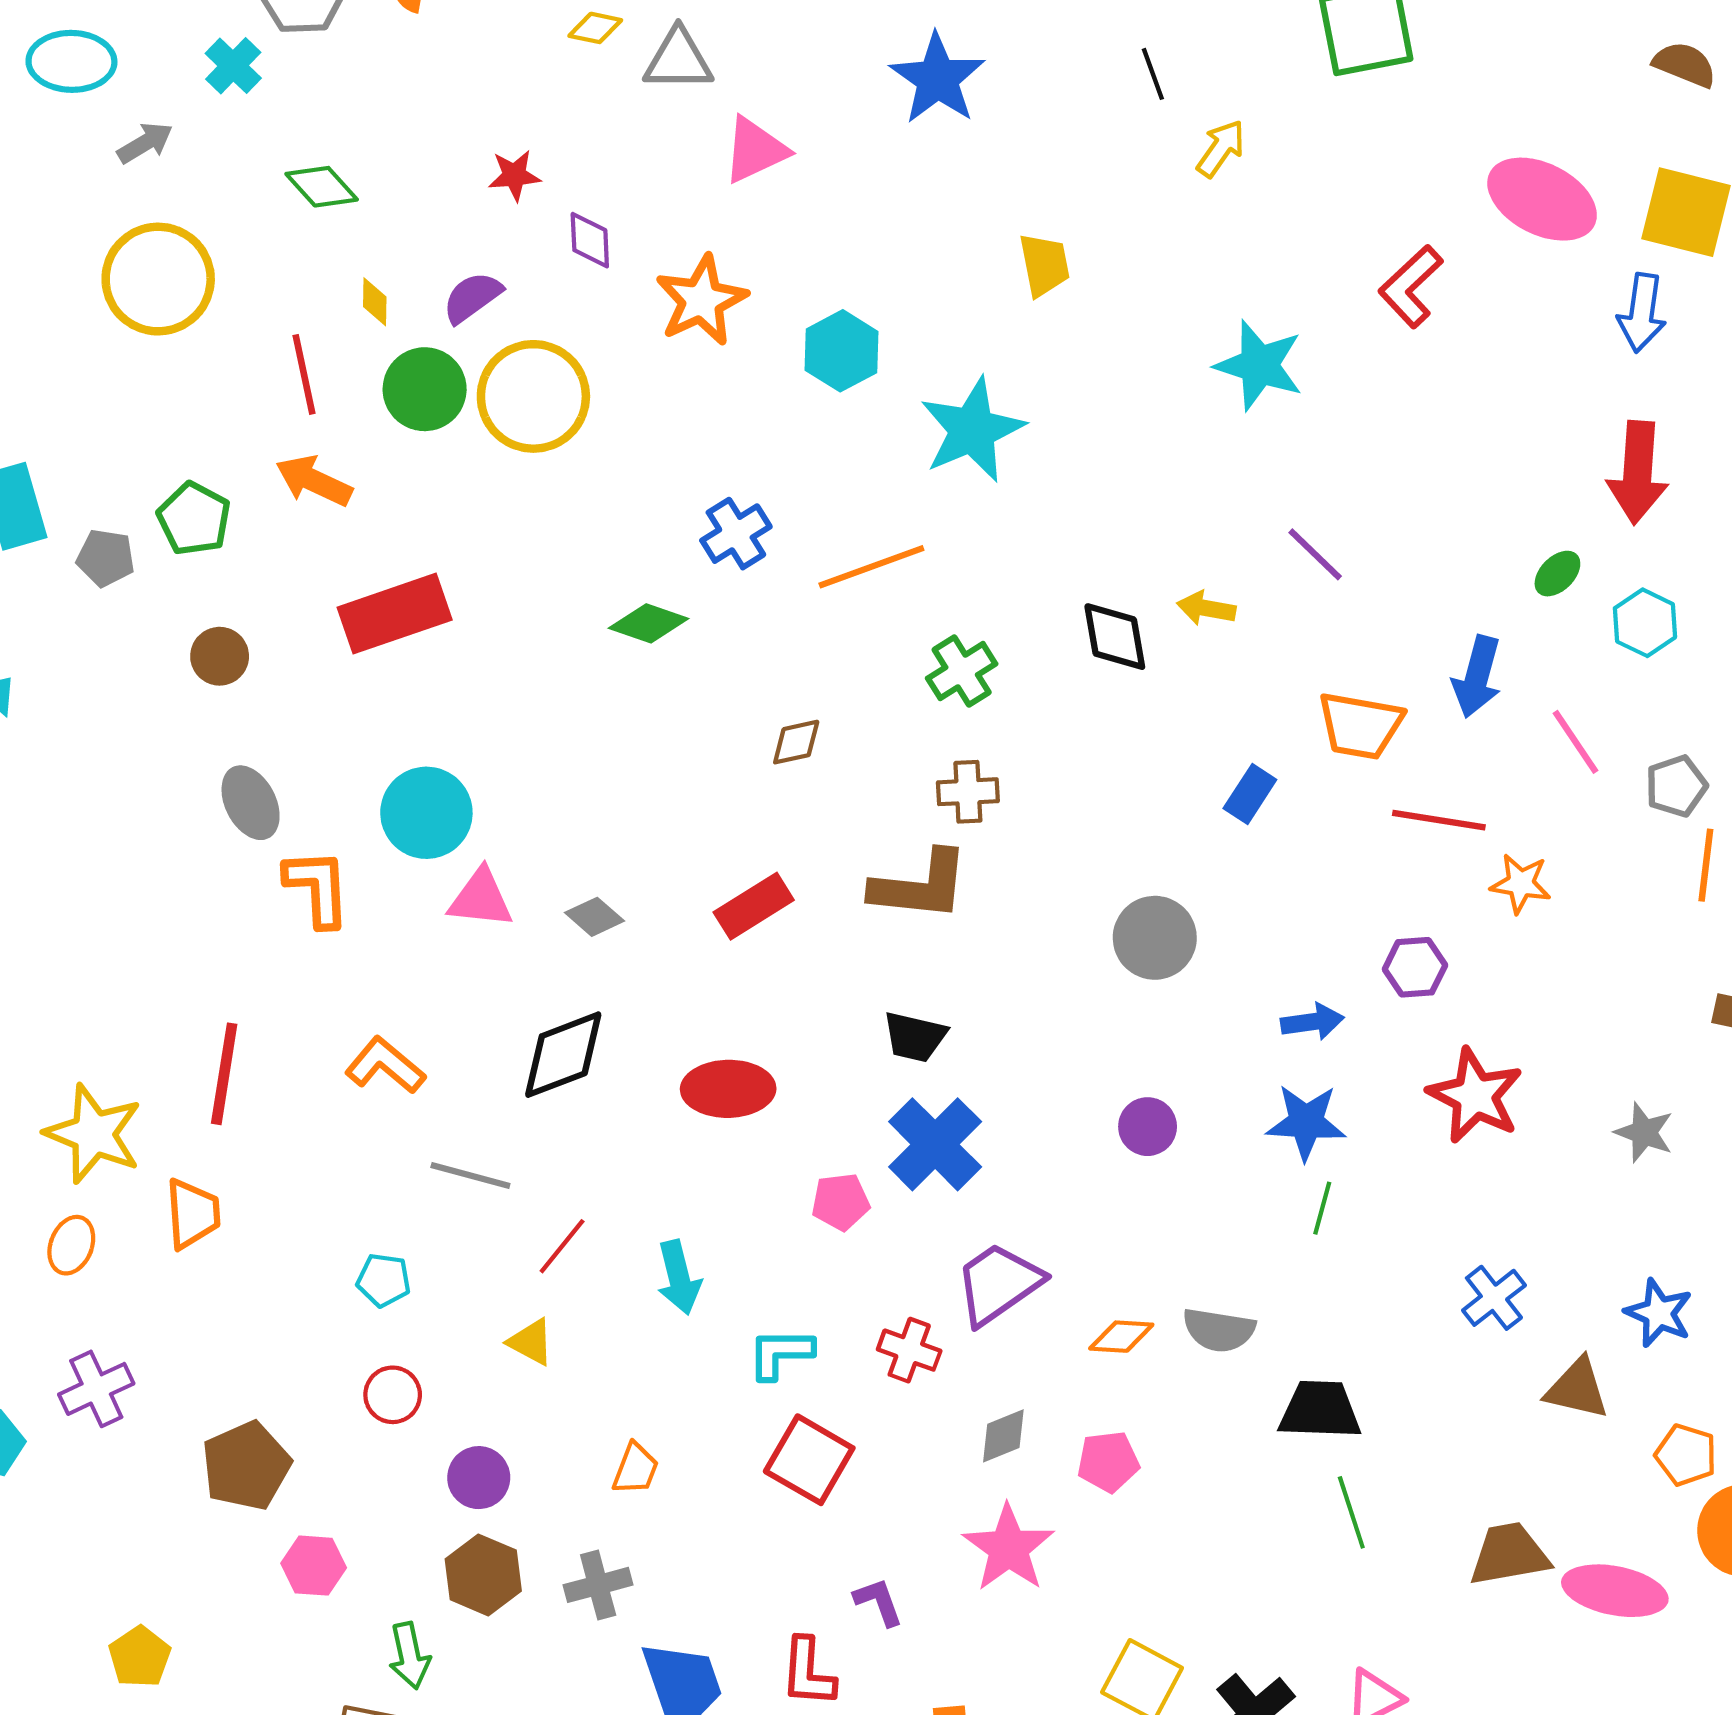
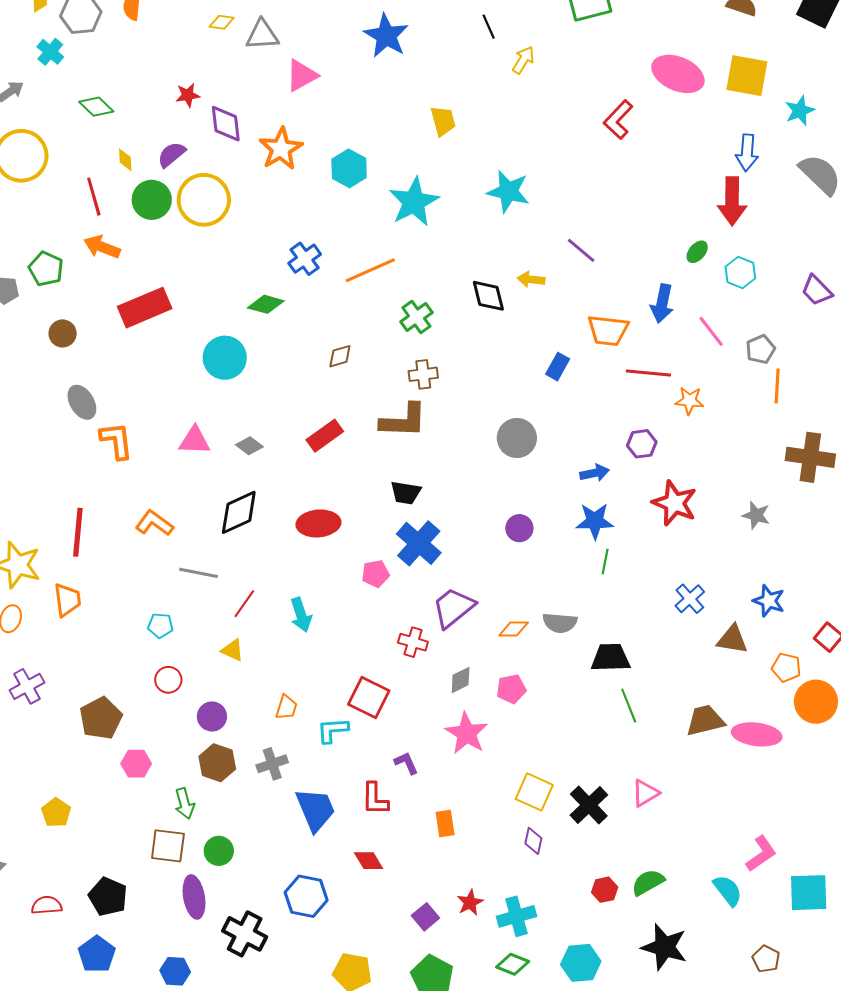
purple diamond: (590, 240) -> (226, 124), size x1.4
blue arrow: (1642, 313) -> (747, 153), moved
cyan star: (1259, 365) -> (508, 191), moved
cyan circle: (426, 813) -> (225, 358), moved
cyan L-shape: (780, 1353) -> (333, 730), moved

